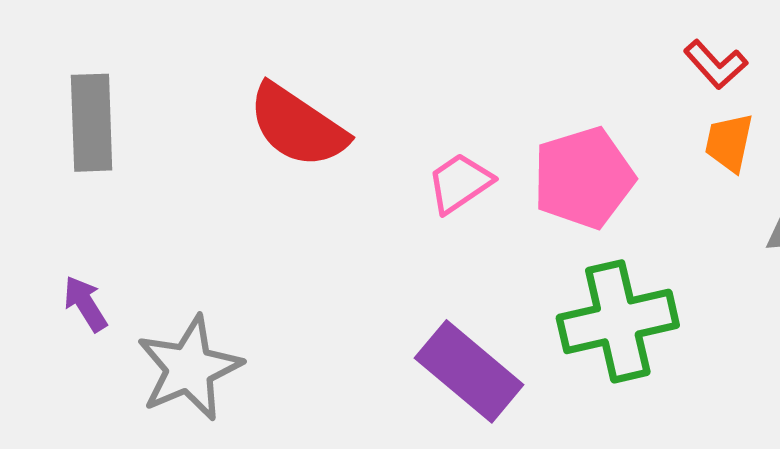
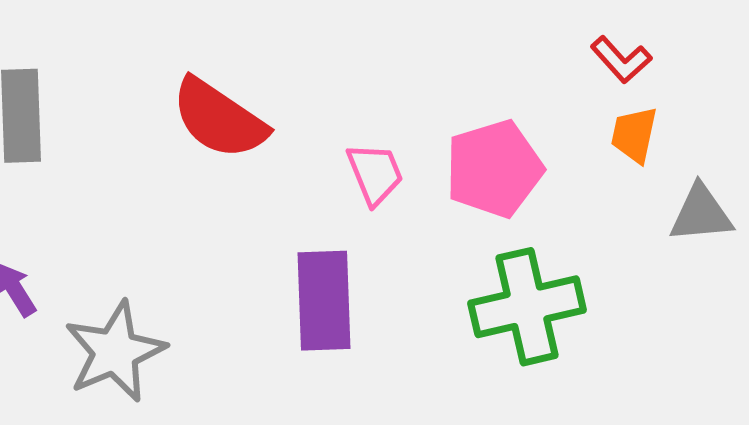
pink trapezoid: (460, 183) -> (375, 174), turned 102
purple rectangle: (469, 371) -> (324, 301), moved, turned 48

